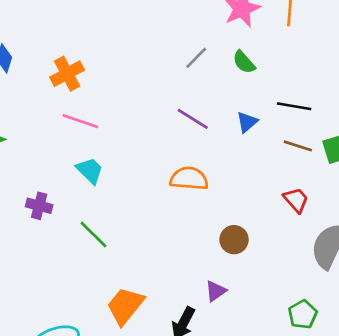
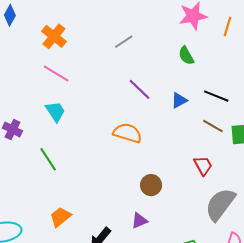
gray line: (196, 58) -> (124, 42), moved
orange cross: (67, 74) -> (54, 36), turned -35
purple triangle: (216, 291) -> (139, 221), moved
orange trapezoid: (125, 306) -> (60, 217), size x0.7

